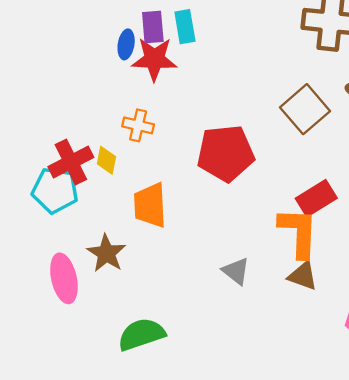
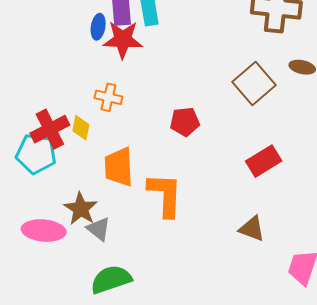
red pentagon: (226, 153) -> (185, 122), size x0.6
orange L-shape: (298, 232) -> (165, 195), moved
gray triangle: (236, 271) -> (99, 229), moved
pink ellipse: (64, 278) -> (44, 231), turned -72

